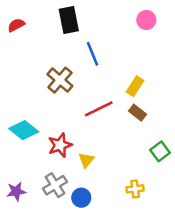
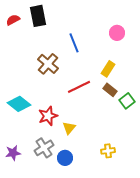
black rectangle: (69, 20) -> (38, 16), moved
pink circle: (146, 20) -> (117, 33), moved
green square: (160, 151) -> (127, 101), moved

